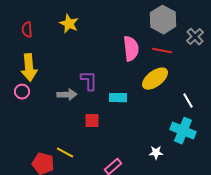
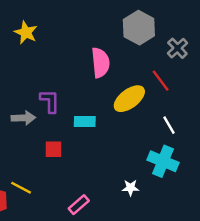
red line: (162, 51) -> (161, 81), moved, turned 42

